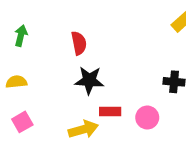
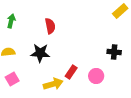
black star: (89, 80) -> (40, 53), moved
red rectangle: (110, 112) -> (71, 72), turned -56

